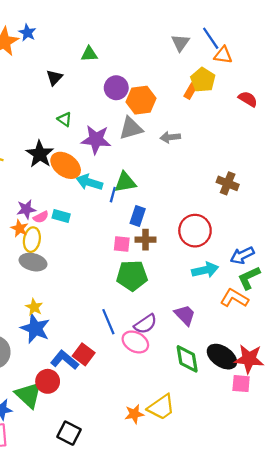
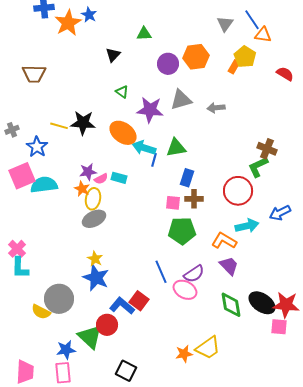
orange hexagon: (141, 100) -> (196, 57), moved
black star: (40, 154) -> (83, 123), moved, turned -30
blue line: (113, 195) -> (154, 160), moved
gray ellipse: (33, 262) -> (94, 219), turned -40
green L-shape: (249, 278) -> (258, 167), moved
orange L-shape: (234, 298) -> (224, 241), moved

